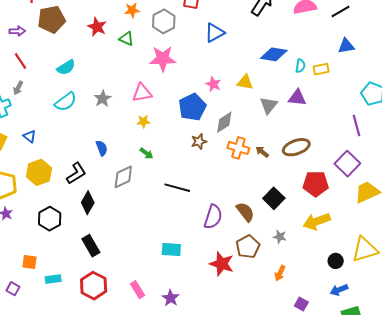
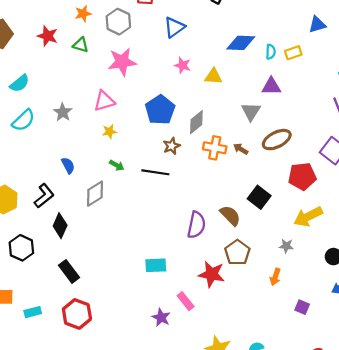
pink star: (213, 84) -> (183, 65), moved
gray triangle: (269, 105) -> (251, 111), moved
black line: (177, 188) -> (155, 172), moved
gray star: (280, 237) -> (286, 246), moved
pink rectangle: (137, 290) -> (186, 301), moved

